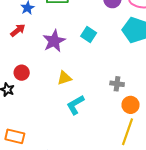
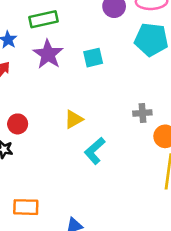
cyan square: (89, 35) -> (93, 58), turned -35
purple star: (54, 41) -> (48, 54), moved

